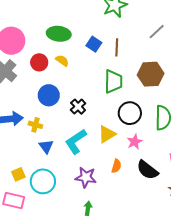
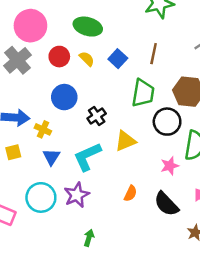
blue square: (94, 44) -> (118, 59), moved
black circle: (130, 113) -> (167, 122), moved
yellow triangle: (107, 134) -> (125, 141), moved
pink star: (135, 142) -> (170, 166), moved
yellow square: (18, 174) -> (13, 152), moved
purple star: (86, 177) -> (77, 195), moved, turned 30

